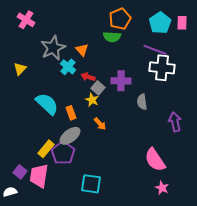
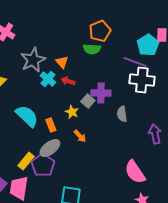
cyan pentagon: (160, 23) -> (148, 45), moved
red arrow: (88, 77) -> (68, 81), moved
gray square: (98, 88) -> (88, 101), moved

